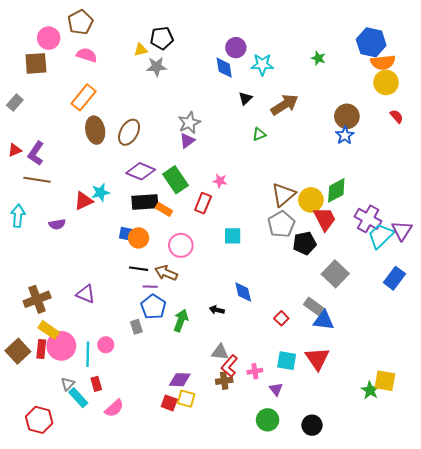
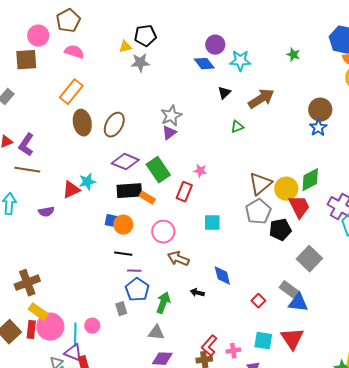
blue diamond: (224, 68) -> (204, 64), turned -30
brown arrow: (166, 273) -> (178, 259), moved
purple triangle: (86, 294) -> (73, 353), moved
gray triangle: (220, 352) -> (156, 333), moved

